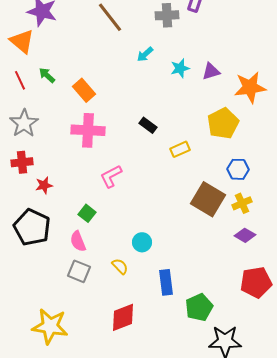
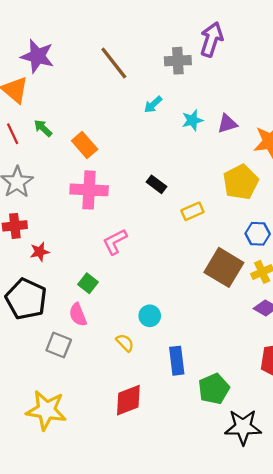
gray square: (79, 271) -> (59, 345), moved

